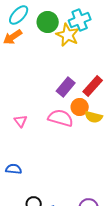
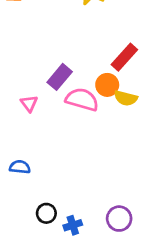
purple rectangle: (66, 87) -> (60, 77), moved

